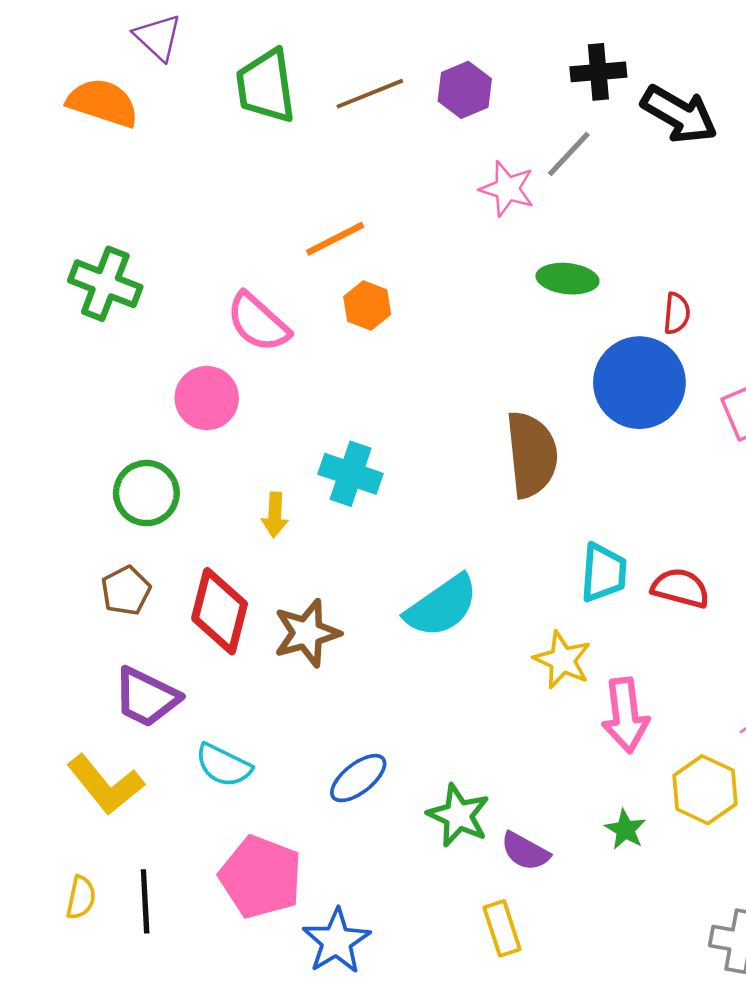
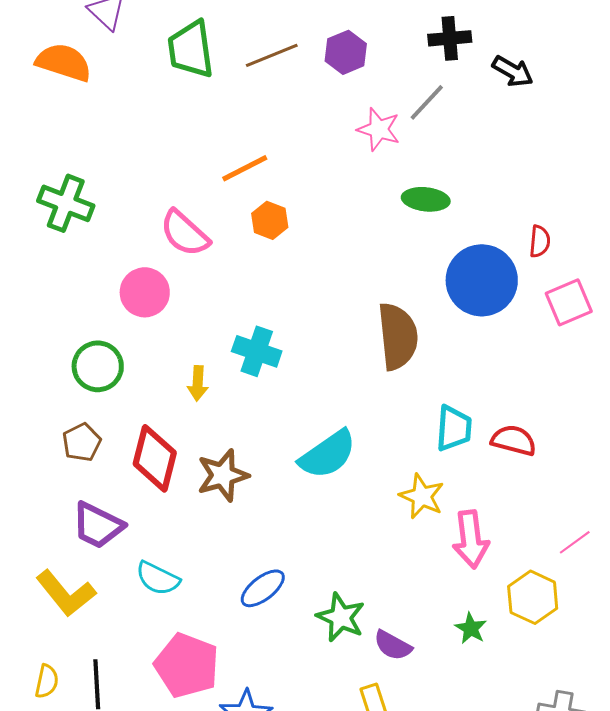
black arrow: (679, 114) -> (513, 71), size x0.7
red semicircle: (677, 313) -> (540, 241), moved

